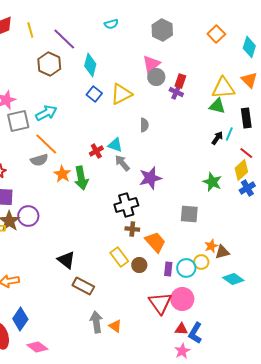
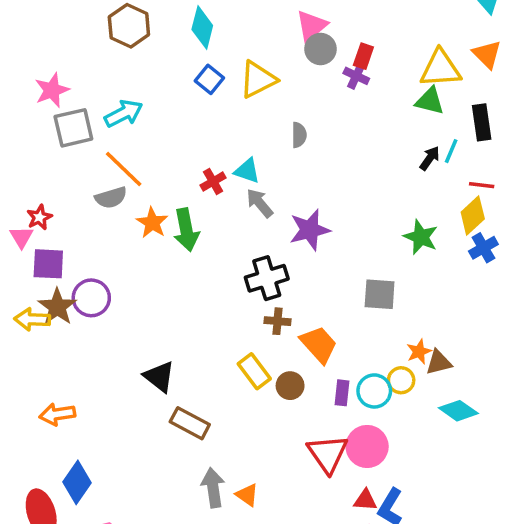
red line: (246, 153) -> (482, 185), turned -32

